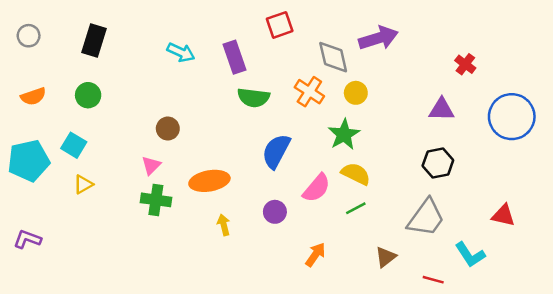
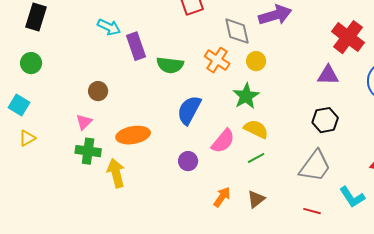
purple rectangle: (234, 57) -> (136, 46), moved
red cross: (465, 64) -> (348, 37), size x1.8
yellow arrow: (224, 225) -> (116, 173), moved, size x1.6
brown triangle: (386, 257) -> (256, 199), moved
red line: (433, 280) -> (312, 211), moved

